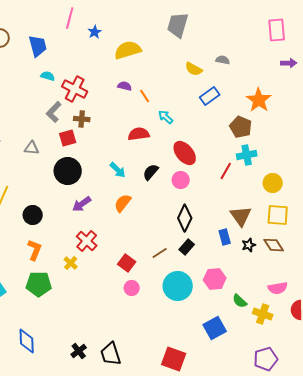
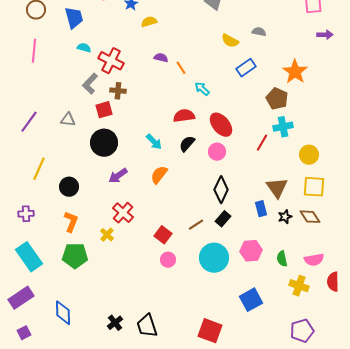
yellow semicircle: (128, 50) -> (149, 22), moved, size x0.6
red semicircle: (139, 134) -> (184, 116), moved
green semicircle: (240, 301) -> (282, 259), moved, turned 35

